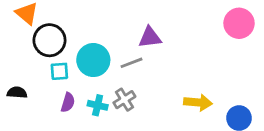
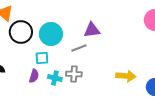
cyan circle: (93, 60) -> (51, 34), moved
cyan square: (59, 71) -> (42, 58), moved
gray cross: (124, 100) -> (74, 74), turned 35

